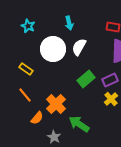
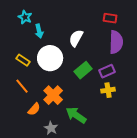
cyan arrow: (69, 23) -> (39, 31), moved
white circle: (53, 49) -> (50, 58), moved
yellow cross: (111, 99) -> (108, 90), turned 32

